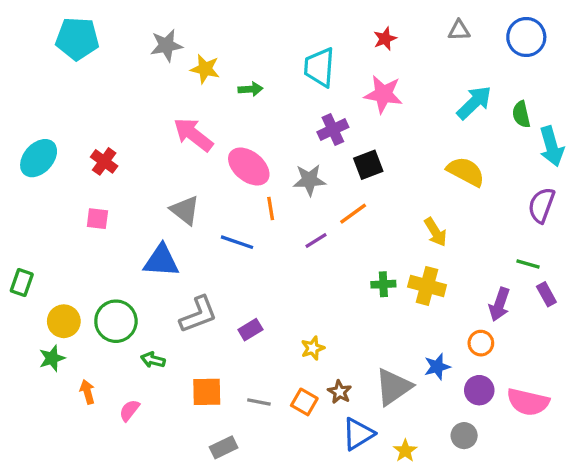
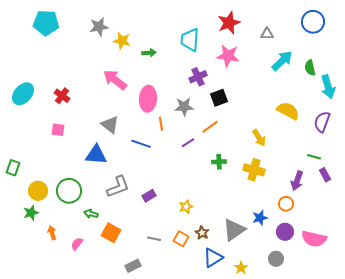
gray triangle: (459, 30) -> (267, 34), moved
red star: (385, 39) -> (229, 23), size x1.6
pink ellipse: (249, 167) -> (148, 99), turned 55
yellow semicircle: (466, 172) -> (288, 111), moved
green cross: (383, 284) -> (219, 162), moved
orange square: (207, 392) -> (111, 233), moved, turned 30

